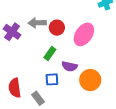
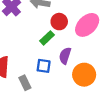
red circle: (57, 28) -> (59, 22), moved
purple semicircle: (70, 66) -> (65, 56), turned 84

